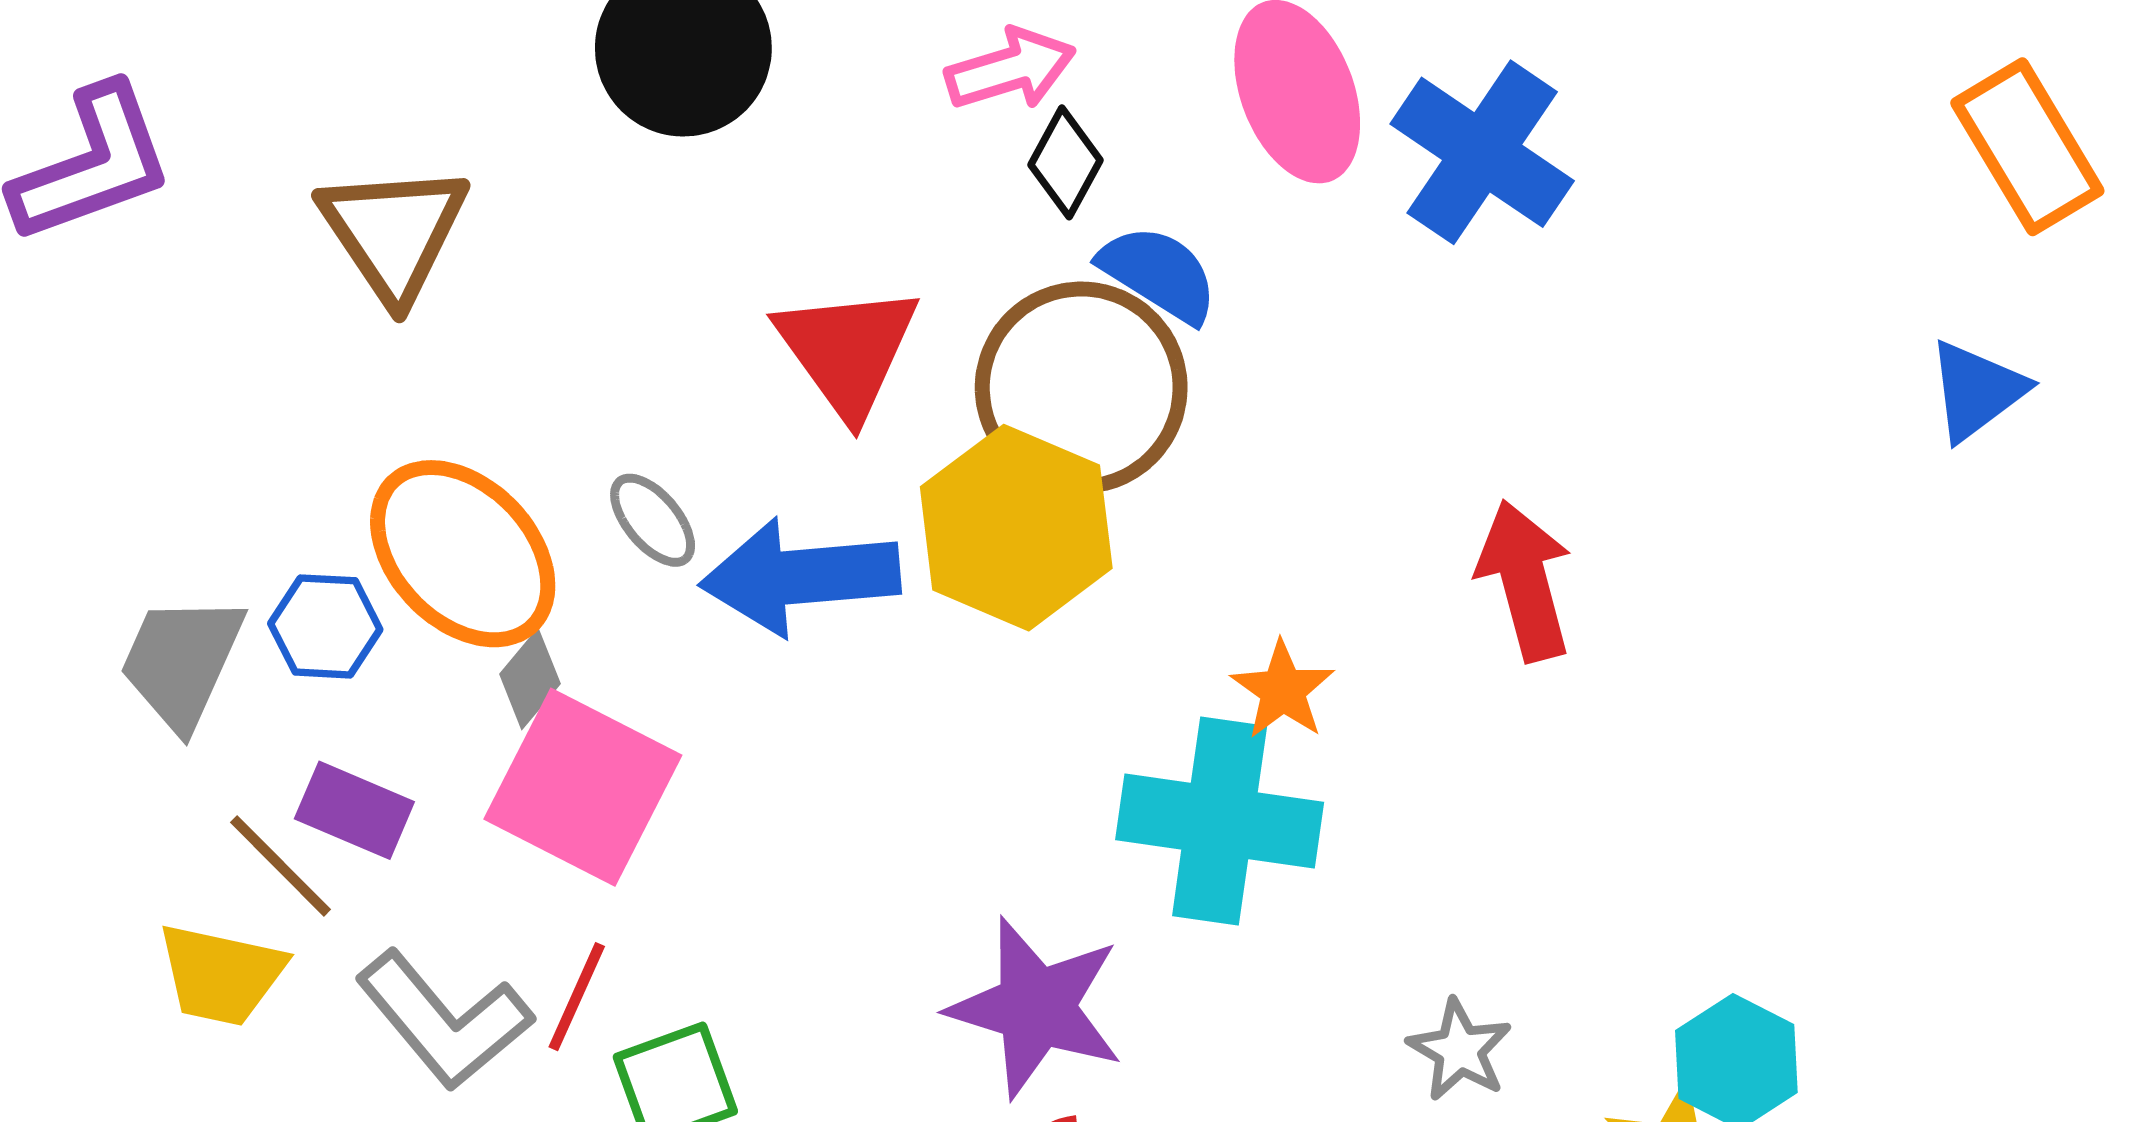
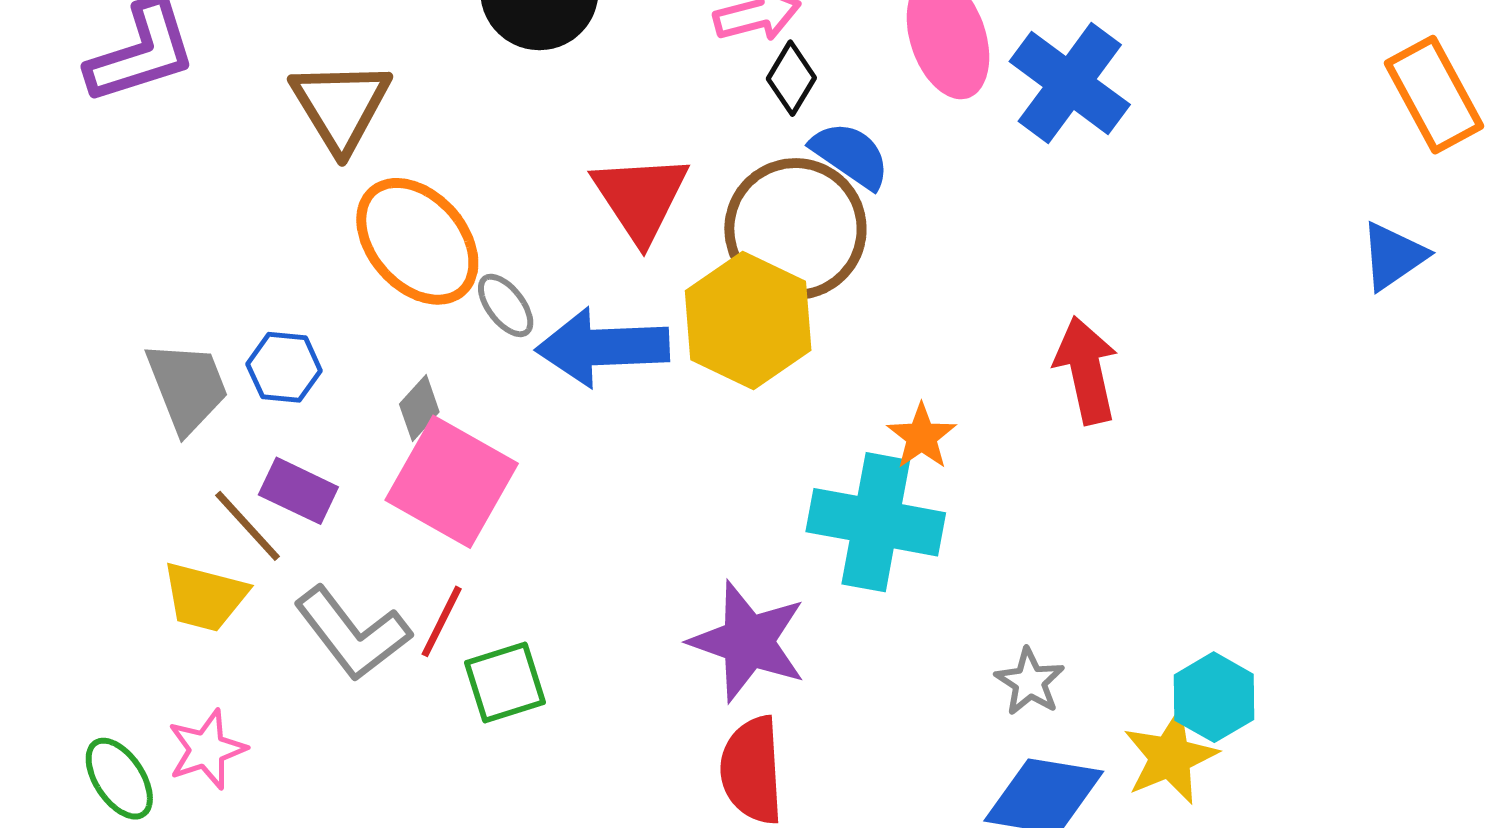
orange ellipse: (463, 554) -> (417, 241), moved
gray trapezoid: (182, 662) -> (187, 387), turned 132

